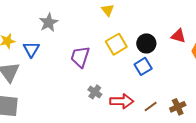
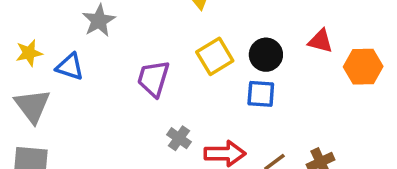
blue triangle: (31, 49) -> (70, 67), turned -42
blue square: (143, 66) -> (261, 94), turned 36

